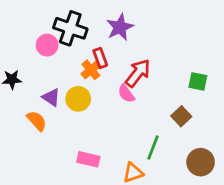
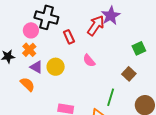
purple star: (120, 27) -> (111, 16), moved
orange cross: (91, 70) -> (29, 50), moved
red arrow: (138, 73) -> (96, 26), moved
green square: (198, 81) -> (139, 48), turned -32

